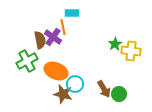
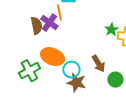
green cross: (27, 61) -> (29, 71), moved
brown arrow: (104, 89) -> (98, 64), moved
brown star: (63, 94) -> (76, 83), moved

